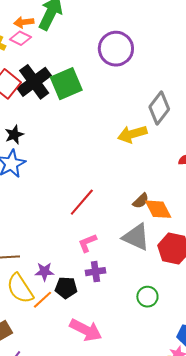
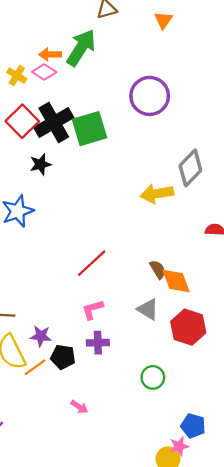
black star: (14, 135) -> (40, 164), moved
brown semicircle: (141, 201) -> (158, 269), turned -84
gray triangle: (136, 237) -> (148, 309), size x0.7
pink arrow: (86, 330) -> (79, 407), size x0.5

